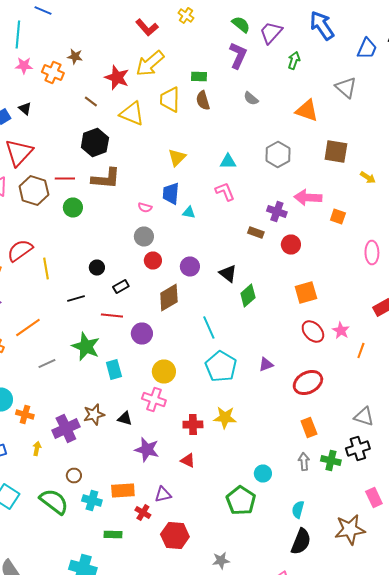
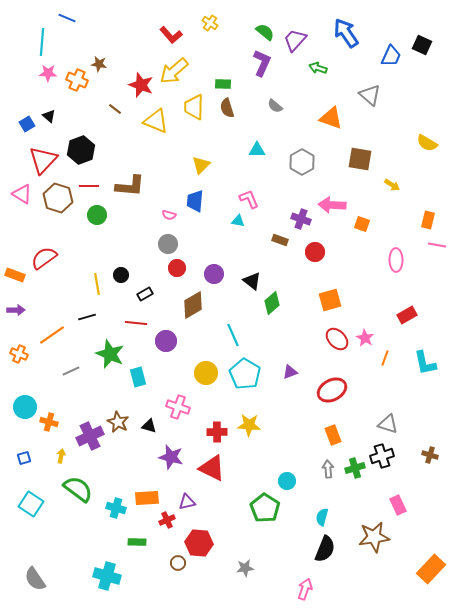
green arrow: (294, 60) -> (318, 68), turned -90
black hexagon: (95, 142) -> (81, 150), moved
cyan triangle: (228, 162) -> (257, 150), moved
cyan triangle: (189, 212) -> (238, 221), moved
yellow line: (46, 268) -> (97, 284), moved
black line: (76, 298) -> (87, 317), moved
yellow circle: (164, 372) -> (206, 373), moved
brown star: (94, 414) -> (118, 422), turned -30
red triangle: (188, 460) -> (212, 468), size x1.8
green cross: (331, 460) -> (355, 468), turned -30
brown circle: (74, 476) -> (178, 563), moved
green semicircle: (54, 502) -> (78, 489), moved
red cross: (143, 512) -> (167, 520), turned 35

